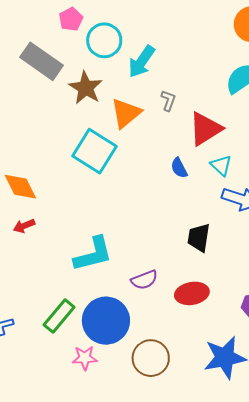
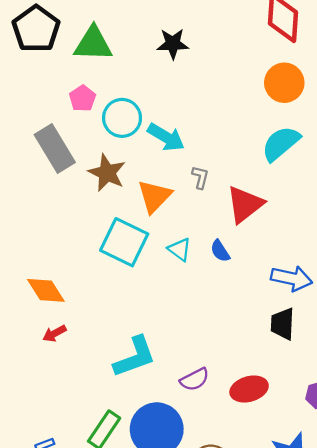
gray rectangle: (42, 61) -> (55, 149), turned 30
cyan arrow: (142, 62) -> (166, 137), turned -88
cyan triangle: (221, 165) -> (180, 249), moved
black trapezoid: (199, 238) -> (282, 324), moved

